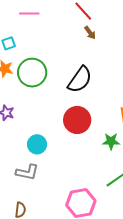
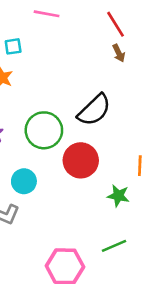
green circle: (32, 73) -> (44, 130), moved

